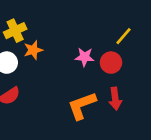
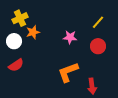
red circle: (111, 63) -> (98, 46), moved
red arrow: (115, 99) -> (92, 86), moved

